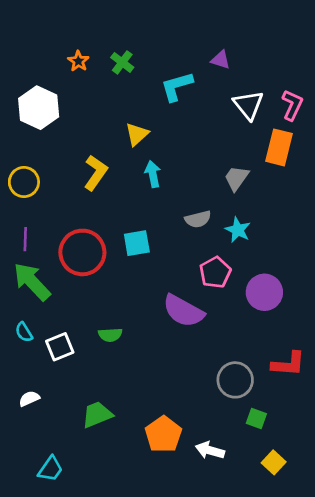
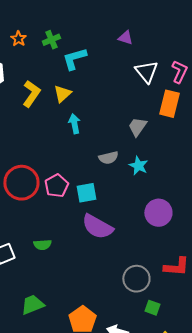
green cross: (122, 62) -> (51, 40), turned 30
cyan L-shape: (177, 86) -> (74, 59), moved
yellow L-shape: (96, 173) -> (31, 94), moved
cyan square: (137, 243) -> (86, 193), moved
pink pentagon: (215, 272) -> (56, 186), moved

